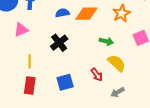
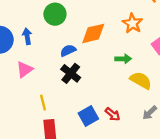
blue semicircle: (62, 13) -> (68, 50), moved
red arrow: (97, 75) -> (113, 114), moved

